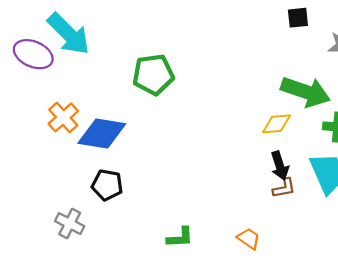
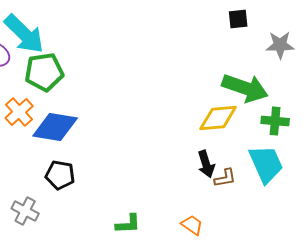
green pentagon: (153, 75) -> (44, 72), moved
yellow diamond: (277, 124) -> (218, 118), size x1.4
black arrow: (280, 166) -> (206, 164), moved

